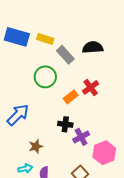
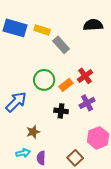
black semicircle: (93, 47) -> (93, 25), moved
green circle: (45, 77) -> (44, 80), moved
purple cross: (81, 137) -> (87, 103), moved

